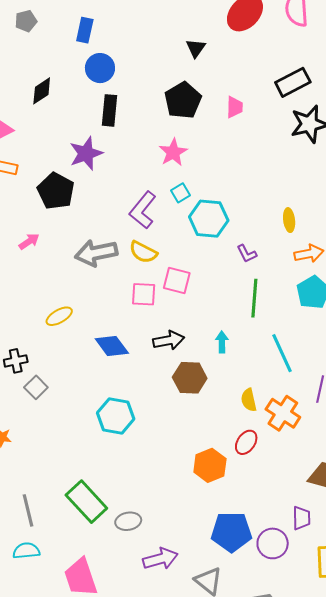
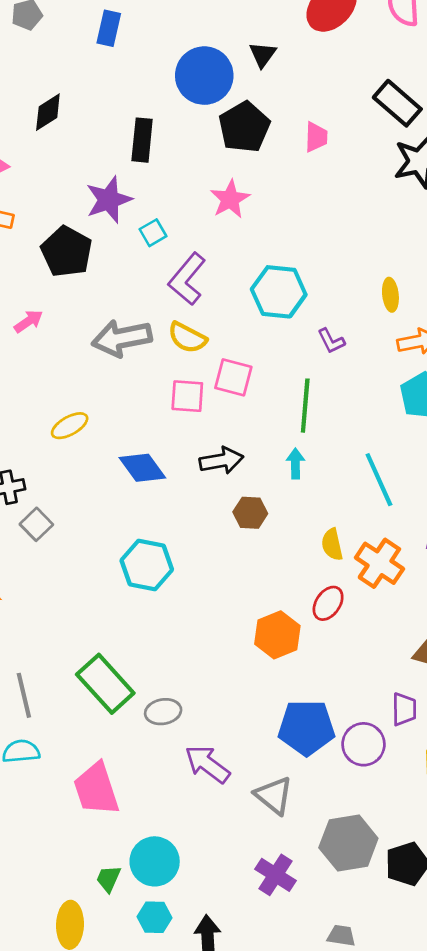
blue circle: (100, 68) -> (204, 76), moved, size x1.4
black rectangle: (293, 82) -> (397, 103), turned 68
cyan square: (180, 193) -> (153, 233), moved
green line: (254, 298) -> (305, 406), moved
brown hexagon: (190, 378) -> (250, 513), size x0.7
purple arrow: (160, 559) -> (207, 764), turned -128

